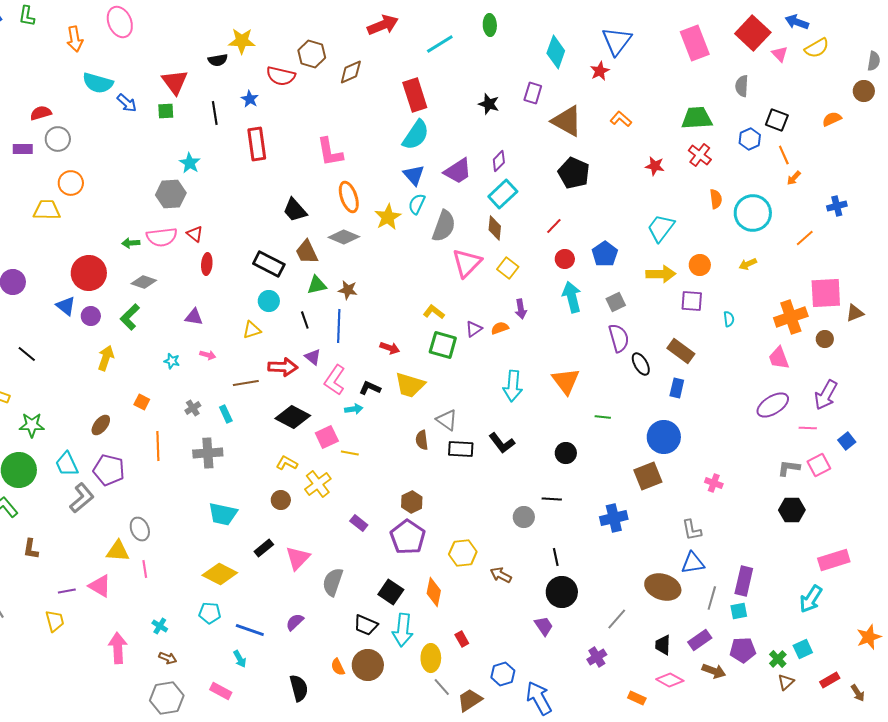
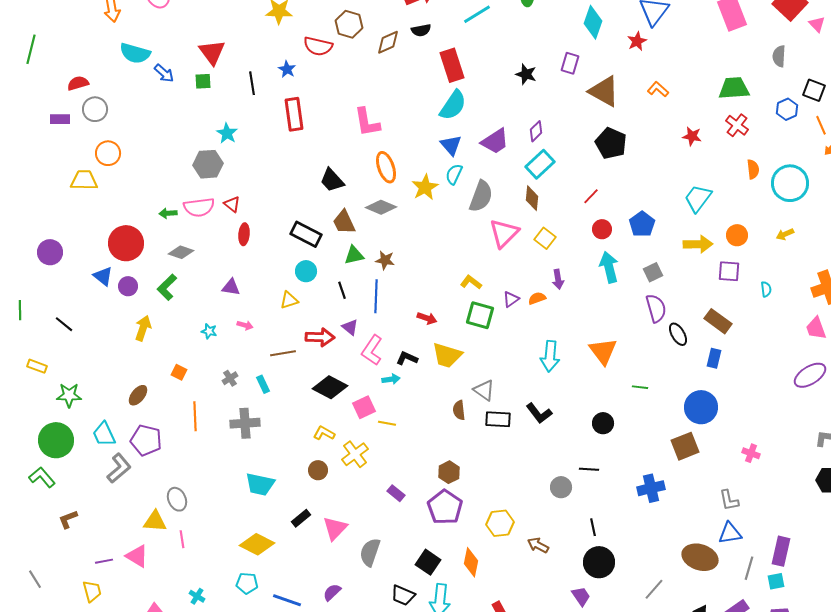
black semicircle: (218, 60) -> (421, 30), moved
brown L-shape: (31, 549) -> (68, 519), turned 60

